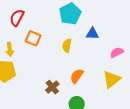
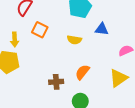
yellow semicircle: (67, 46) -> (74, 40), turned -96
brown cross: (52, 87) -> (56, 82), turned 32

